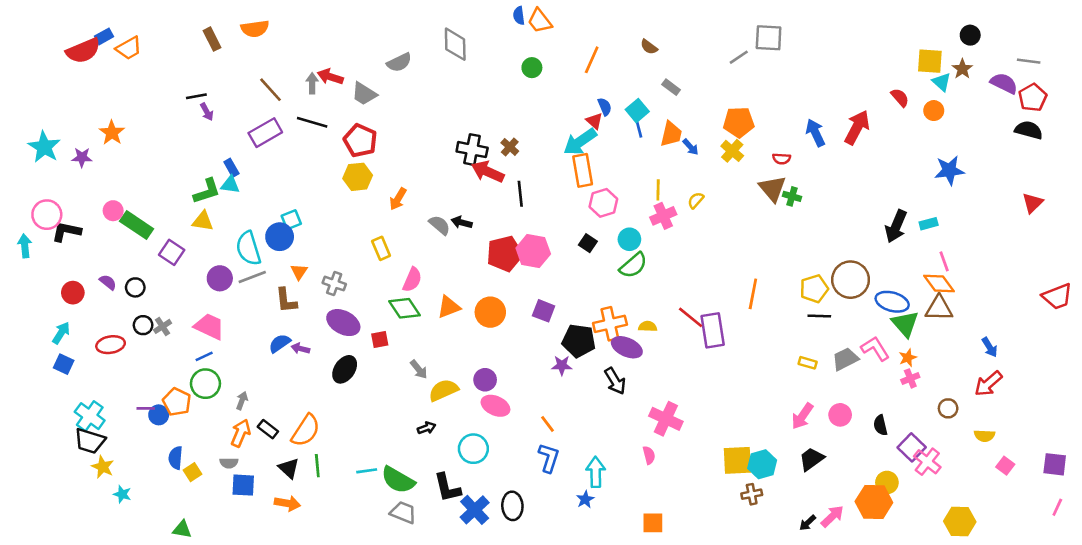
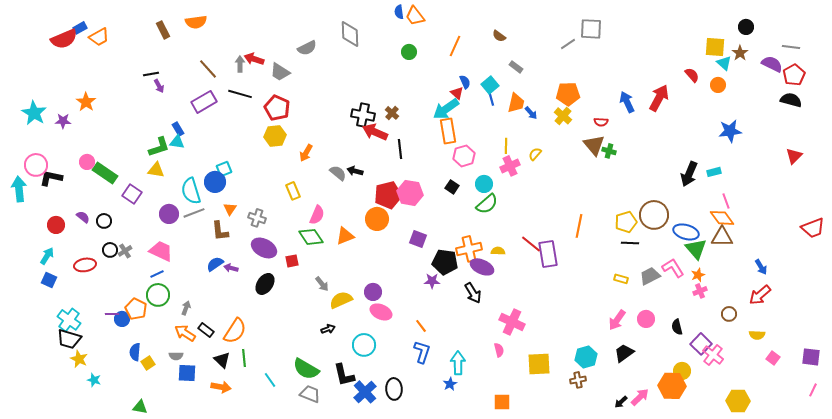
cyan arrow: (25, 246) -> (19, 189), size x1.4
orange circle: (490, 312) -> (377, 219), moved
orange arrow: (241, 433) -> (185, 333), turned -80
yellow square: (737, 460) -> (539, 364), moved
cyan line: (367, 471) -> (270, 380), moved, turned 63

